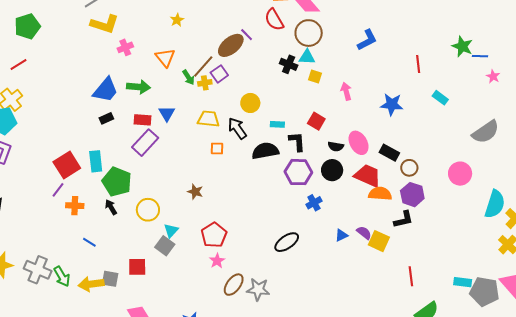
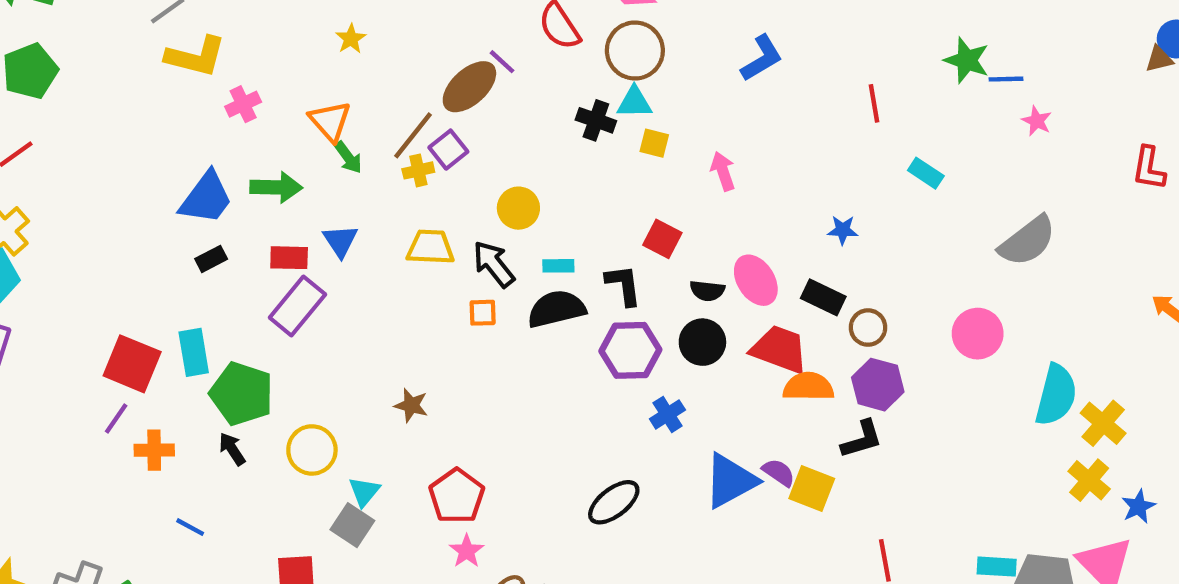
green arrow: (188, 77) -> (348, 157), moved
blue star: (392, 104) -> (843, 230), moved, size x0.6
cyan rectangle: (277, 124) -> (558, 266), moved
orange square: (217, 148) -> (483, 313), moved
red square: (67, 165) -> (132, 364), turned -32
blue triangle: (341, 235) -> (730, 481), size x2.0

